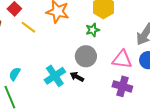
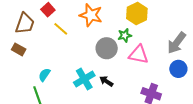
gray circle: (86, 56) -> (107, 48), moved
pink triangle: (122, 59) -> (139, 55), moved

